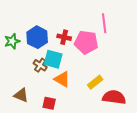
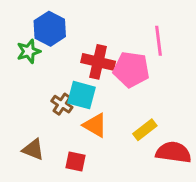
blue hexagon: (37, 37) -> (50, 29), moved
red cross: (64, 37) -> (98, 62), size x1.5
green star: (12, 41) -> (29, 51), moved

